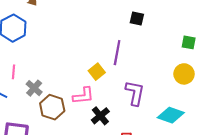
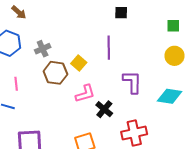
yellow square: (97, 72) -> (79, 63), moved
gray cross: (34, 88) -> (43, 49), moved, turned 35
brown hexagon: (52, 107) -> (55, 73), moved

